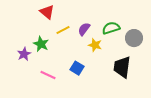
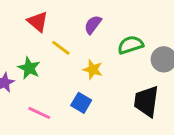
purple semicircle: (84, 29) -> (93, 25), moved
yellow line: (63, 30) -> (61, 48), turned 64
yellow star: (95, 45) -> (93, 69), moved

